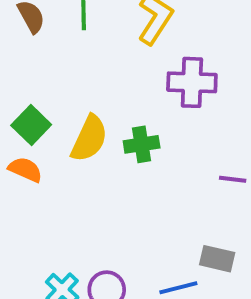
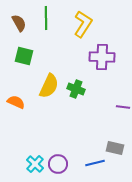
green square: (31, 125) -> (24, 56), moved, turned -30
green cross: (142, 144) -> (76, 89), turned 30

